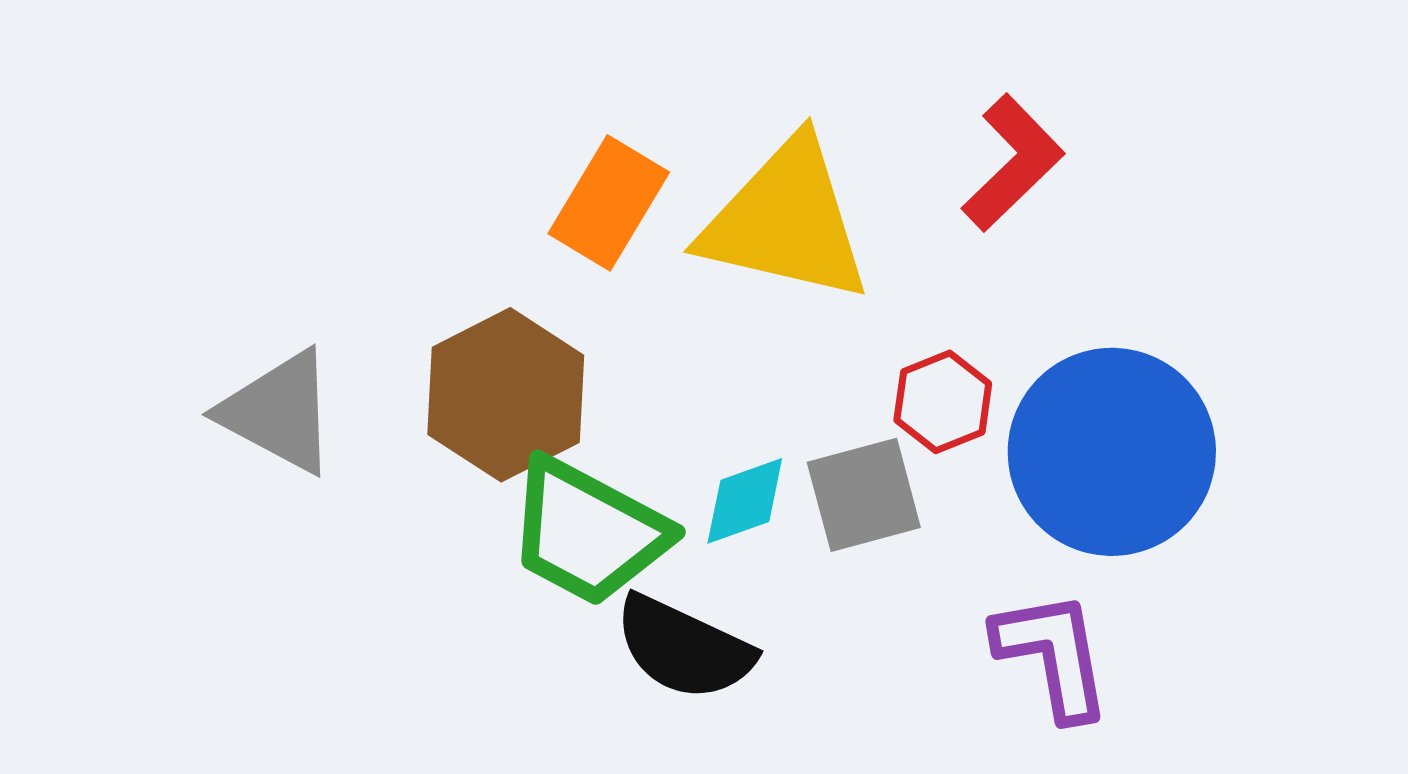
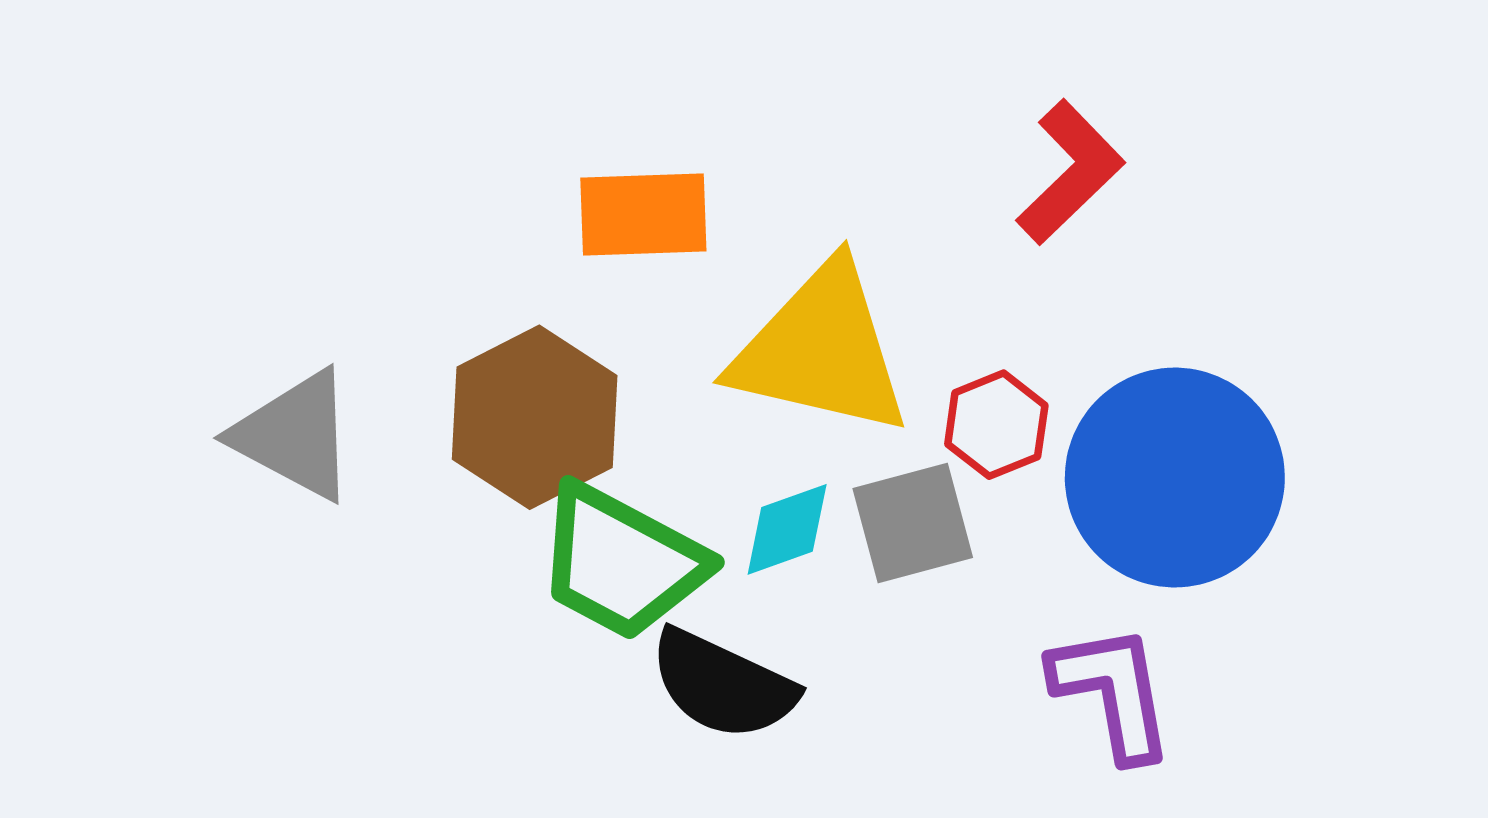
orange rectangle: (609, 203) -> (643, 214), turned 57
yellow triangle: (786, 221) -> (821, 350), moved

